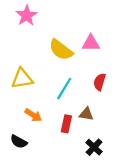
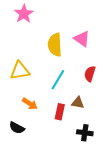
pink triangle: (91, 43) -> (82, 39), turned 36
yellow semicircle: (61, 50) -> (55, 45), turned 50
black cross: (94, 147) -> (85, 133), turned -35

